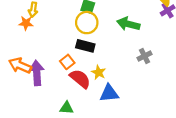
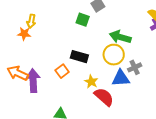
yellow circle: (87, 23) -> (114, 55), moved
red semicircle: (80, 79) -> (104, 97), moved
blue triangle: (109, 93) -> (121, 78), moved

